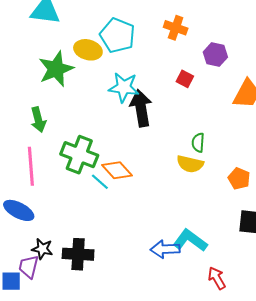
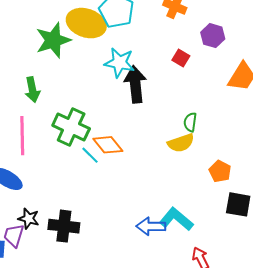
yellow ellipse: (88, 50) -> (86, 23), size x1.4
yellow semicircle: (190, 164) -> (181, 143), turned -36
orange pentagon: (239, 179) -> (220, 171), moved

